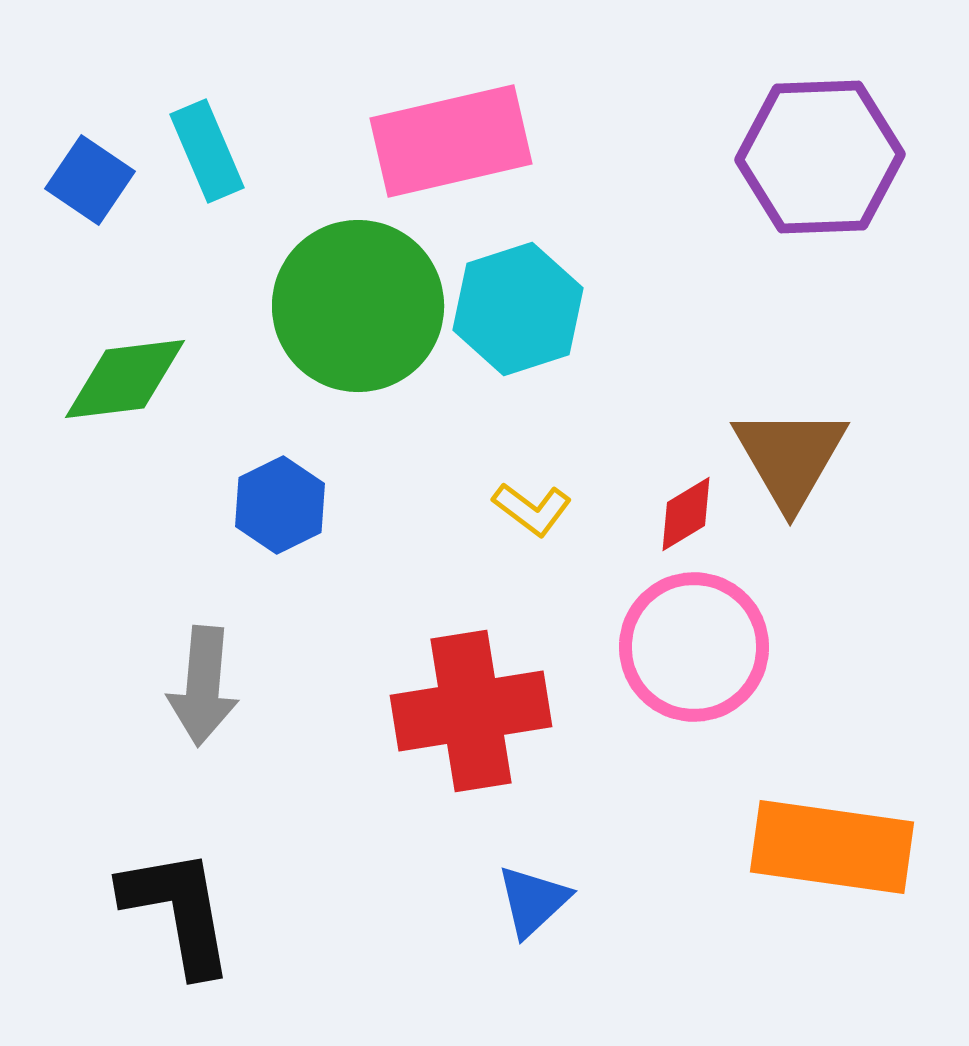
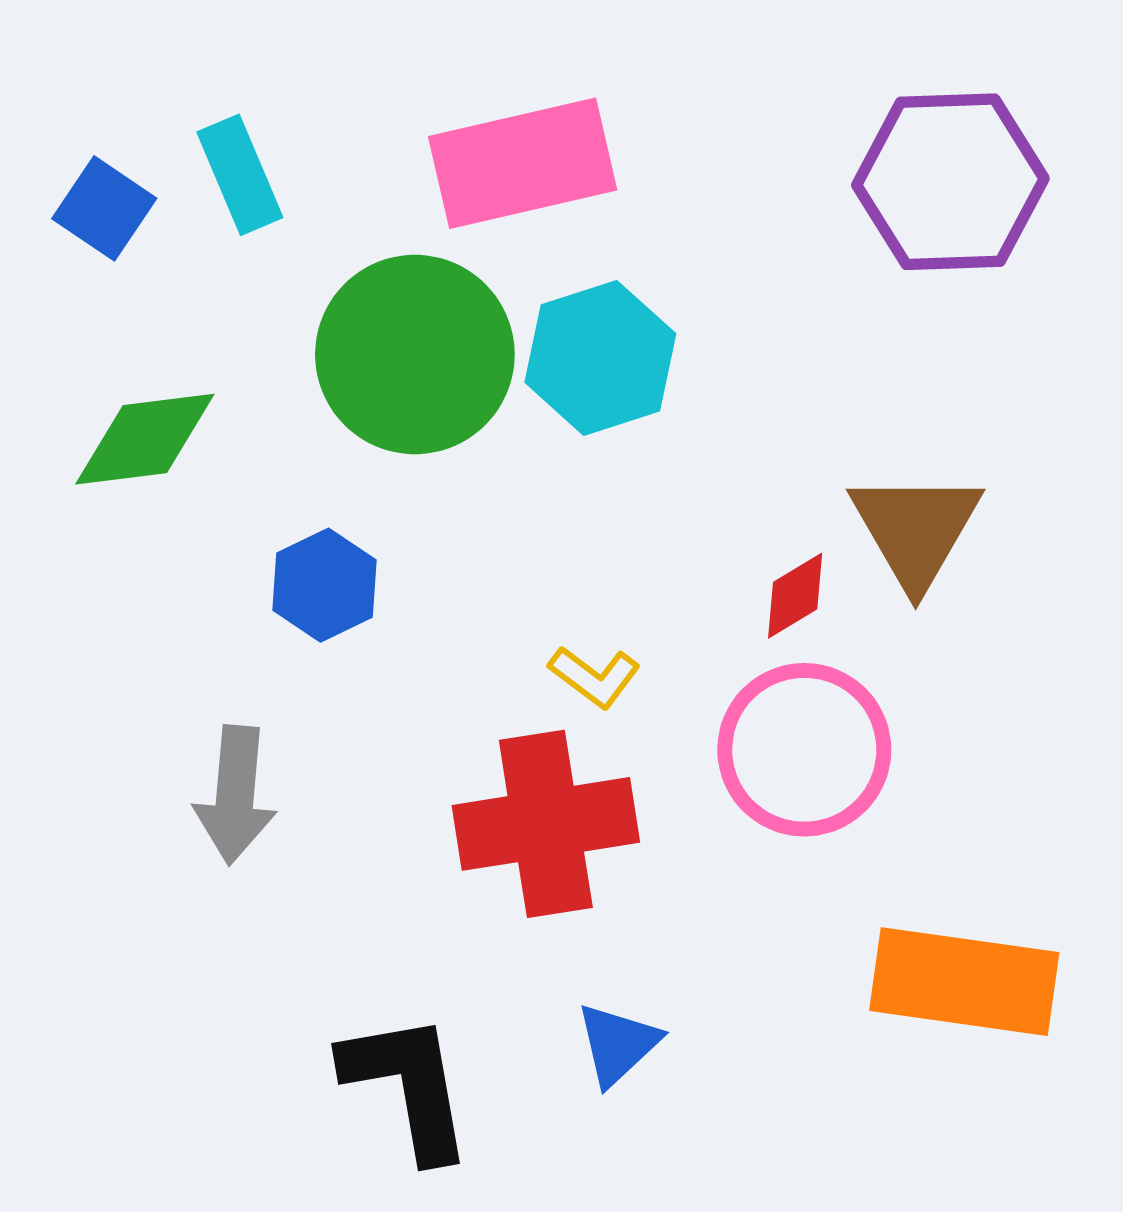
yellow L-shape: (532, 509) -> (595, 677), moved
black L-shape: (178, 911) -> (408, 1086), moved

